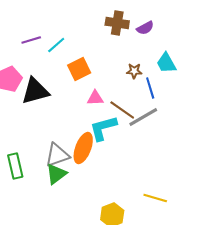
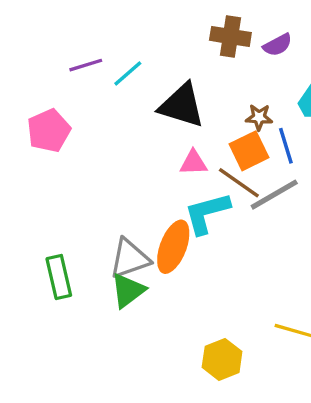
orange square: (79, 69) -> (249, 151), moved
black triangle: (35, 91) -> (182, 105), moved, turned 32

